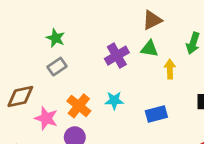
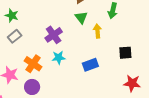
green triangle: (149, 49) -> (81, 17), turned 48
purple cross: (117, 56) -> (54, 35), moved

